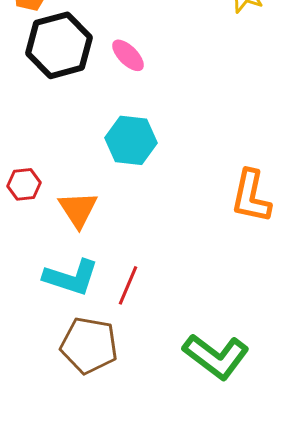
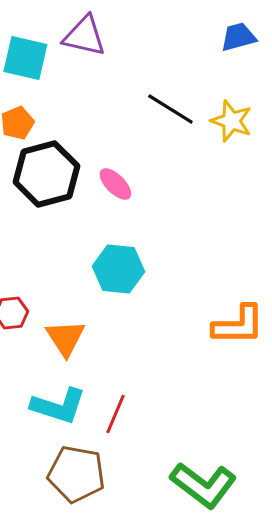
orange L-shape: (251, 196) -> (238, 325), turned -102

